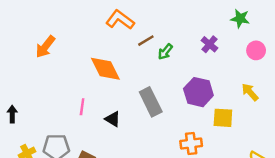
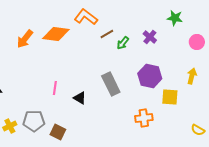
green star: (240, 19) -> (175, 18), moved
purple cross: (209, 44) -> (150, 37), moved
orange diamond: (105, 69) -> (56, 34), moved, turned -56
yellow arrow: (250, 92) -> (192, 76), turned 56

